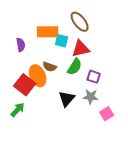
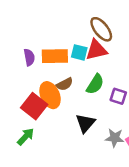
orange rectangle: (48, 32) -> (55, 56), moved
red triangle: (81, 49) -> (96, 50), moved
brown semicircle: (50, 67) -> (65, 84), turned -48
gray star: (91, 97) -> (115, 138), moved

